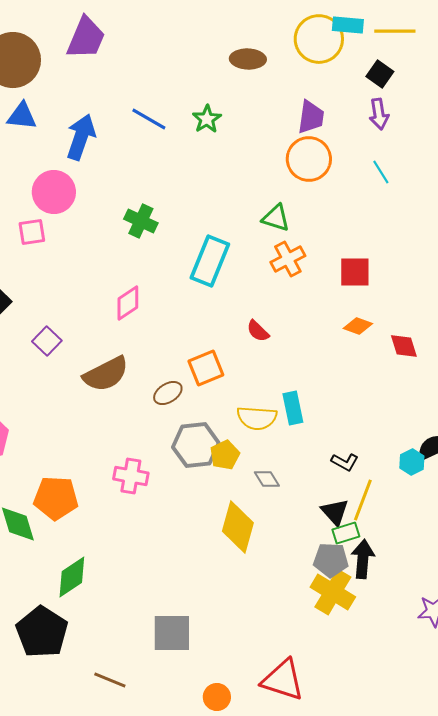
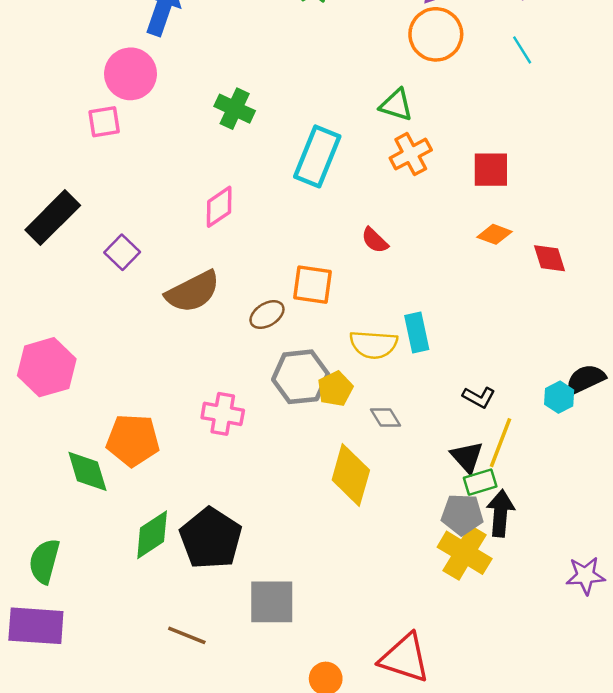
orange square: (206, 368) -> (312, 285), turned 30
black pentagon: (42, 632) -> (211, 538), moved
brown line: (110, 680) -> (187, 635), moved

